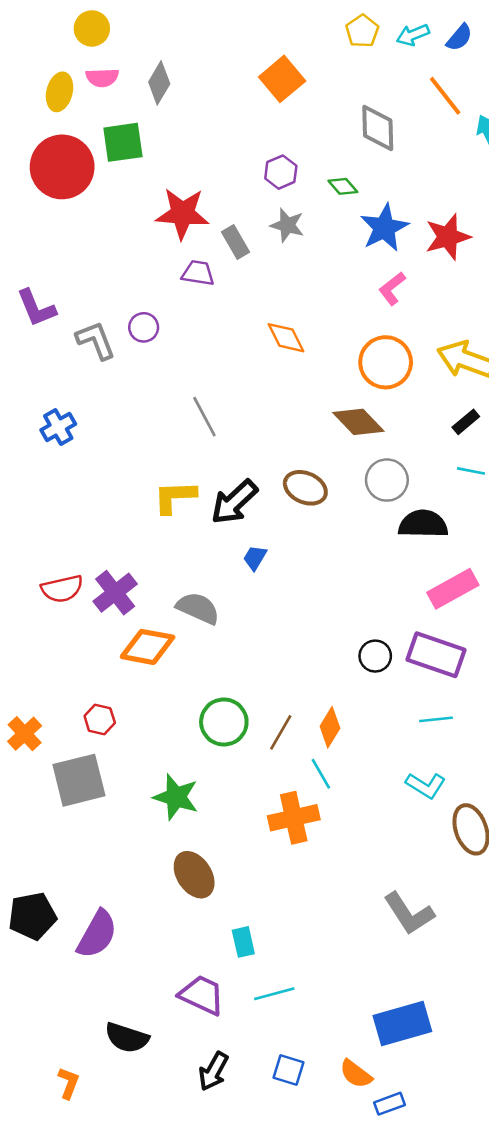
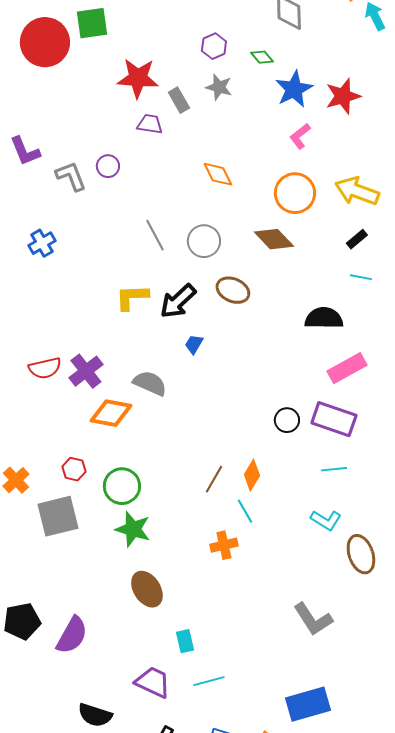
gray circle: (387, 480) -> (204, 241), moved
green circle: (224, 722) -> (122, 486), moved
orange cross: (294, 818) -> (224, 545), size x0.7

